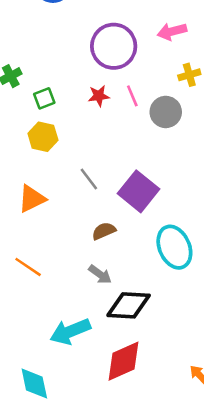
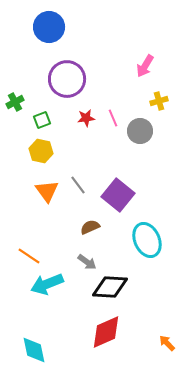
pink arrow: (172, 31) -> (145, 66), turned -45
purple circle: (114, 46) -> (67, 79), moved
orange triangle: (32, 199) -> (47, 191), moved, turned -40
cyan arrow: (70, 331) -> (47, 284), moved

